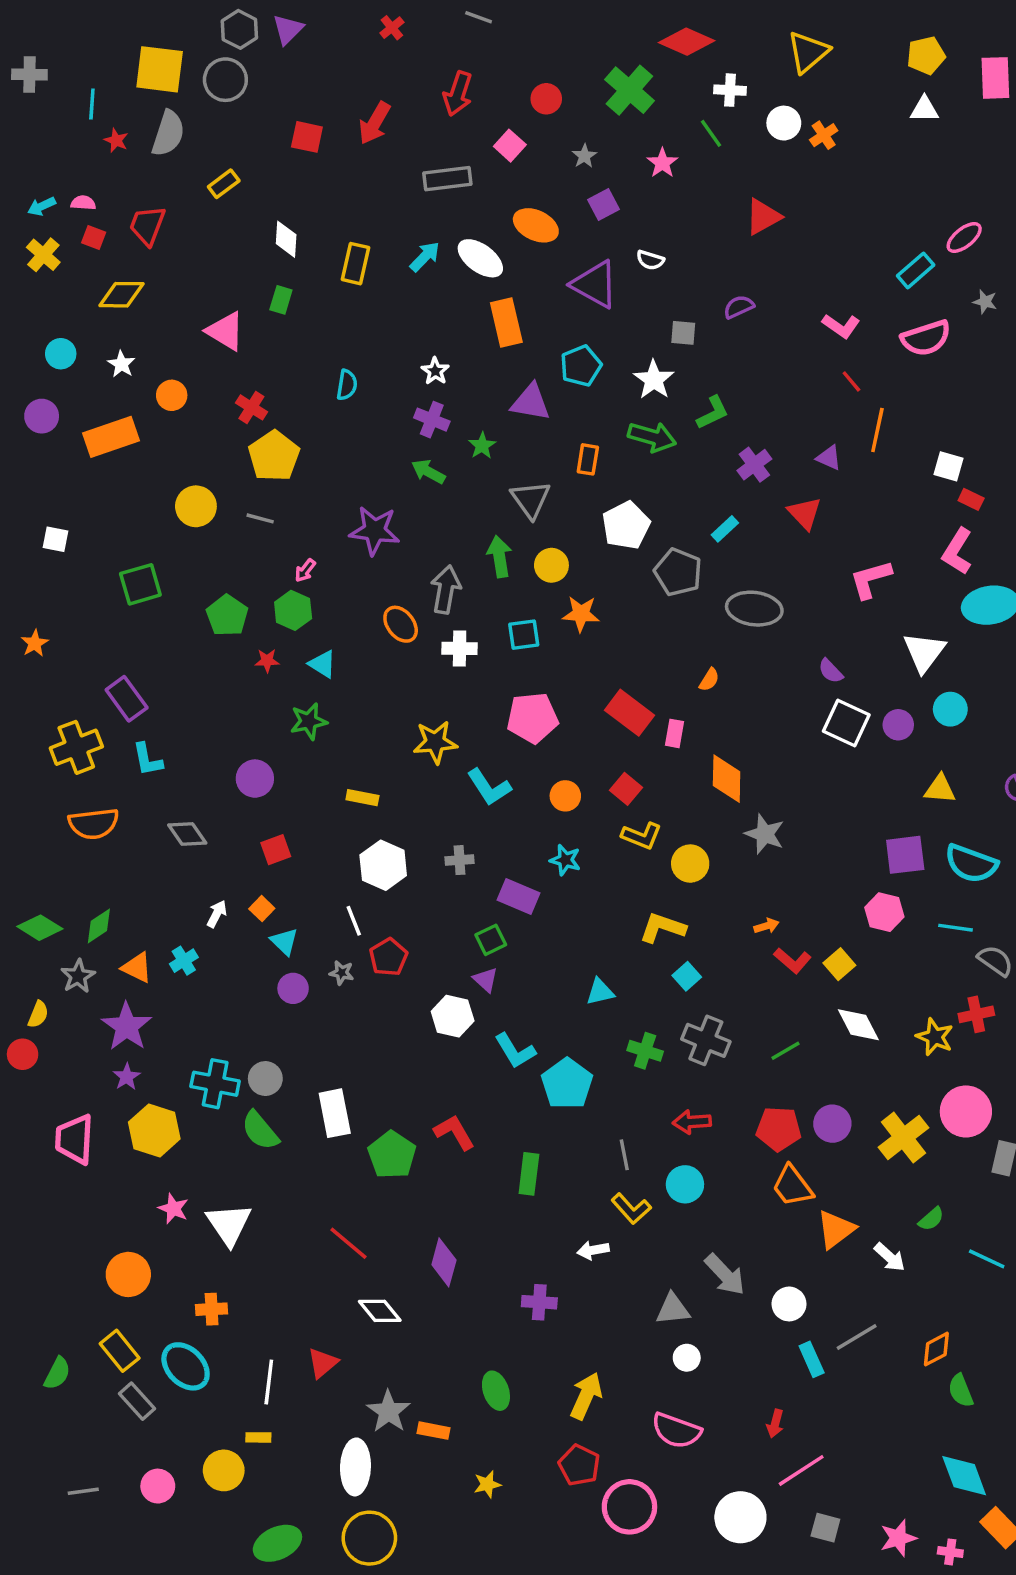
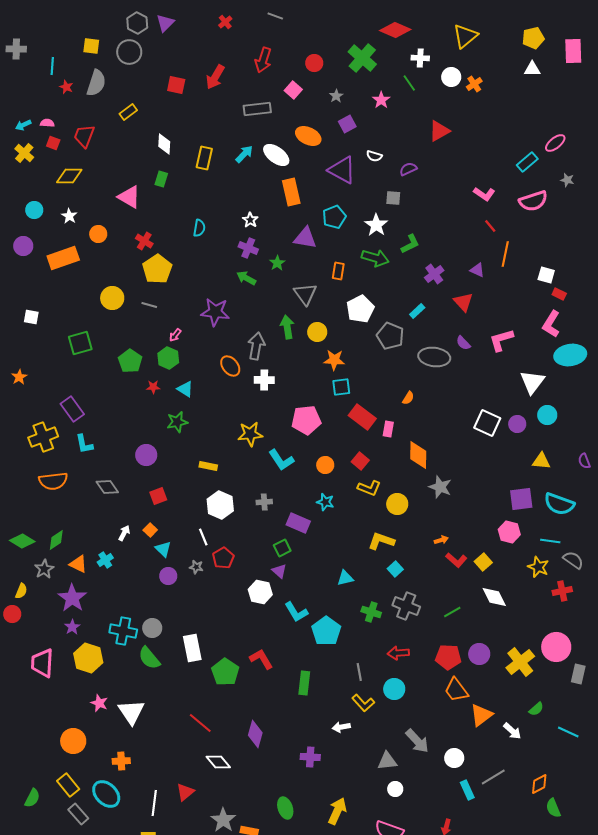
yellow square: (160, 69) -> (91, 46), size x0.6
purple semicircle: (739, 307) -> (408, 169), moved
cyan square: (524, 635) -> (341, 387), moved
purple semicircle: (831, 671) -> (463, 343), moved
yellow star: (935, 1037) -> (538, 567), moved

